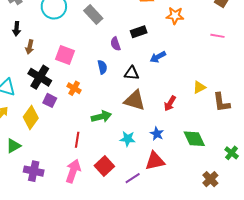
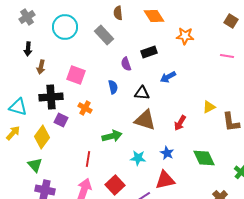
black cross: (40, 77) -> (51, 97), turned -35
green triangle: (14, 146) -> (35, 165), moved, turned -42

